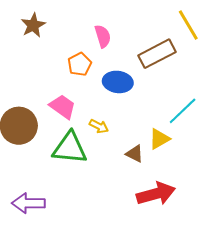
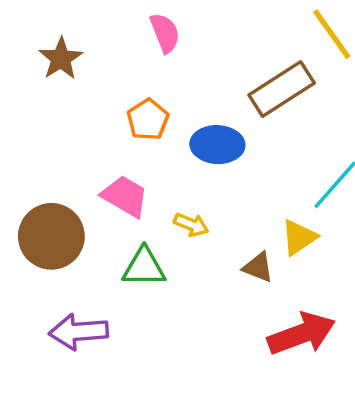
pink semicircle: (103, 36) -> (165, 33), moved
green triangle: (70, 148) -> (144, 267), size x0.7
purple arrow: (28, 203) -> (79, 332), moved

